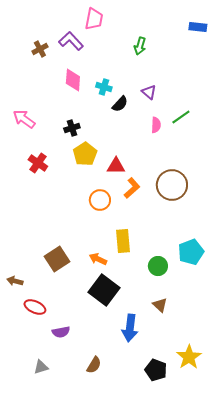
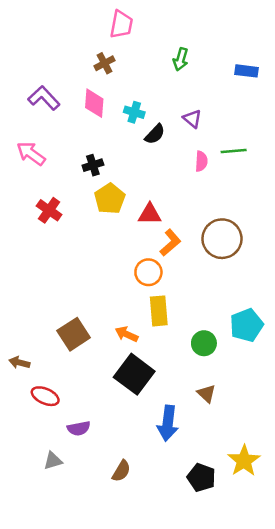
blue rectangle: (198, 27) -> (247, 71), moved
purple L-shape: (71, 41) -> (44, 98), moved
brown cross: (40, 49) -> (105, 63), moved
green line: (181, 117) -> (234, 151), turned 30
orange circle: (100, 200) -> (148, 272), moved
gray triangle: (41, 367) -> (53, 461), moved

